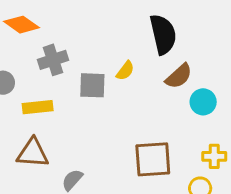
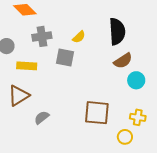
yellow semicircle: (125, 71) -> (79, 37), moved
brown triangle: (33, 153) -> (19, 96), turned -45

